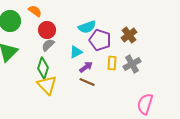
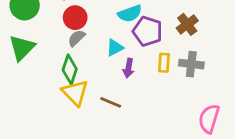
gray cross: (132, 64) -> (191, 64), turned 36
purple arrow: (86, 67) -> (128, 68), turned 136
brown line: (87, 82) -> (111, 102), moved

